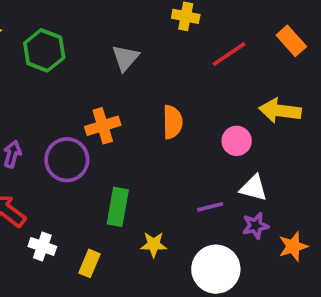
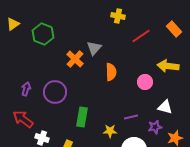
gray triangle: (125, 58) -> (94, 48), moved
orange cross: (103, 126) -> (75, 59), moved, turned -30
white triangle: (254, 188) -> (165, 107), moved
yellow star: (154, 245) -> (110, 131), moved

